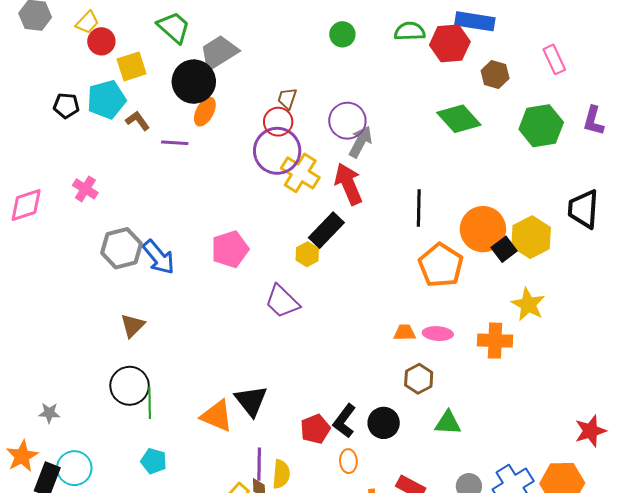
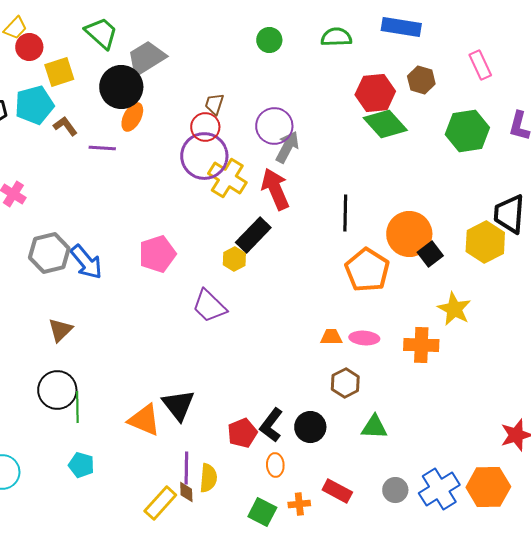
red hexagon: (450, 43) -> (375, 93), moved
yellow hexagon: (531, 237) -> (485, 242), moved

